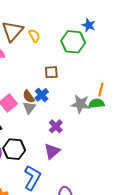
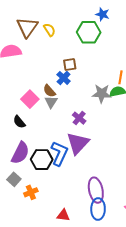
blue cross: (42, 95) -> (64, 78), moved
black hexagon: (14, 149) -> (42, 160), moved
purple triangle: (52, 151) -> (78, 143), size x1.4
blue L-shape: (32, 178) -> (59, 153), moved

